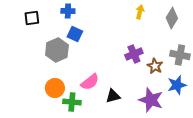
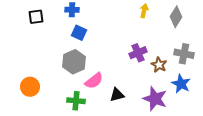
gray hexagon: (57, 50) -> (74, 62), moved
blue star: (177, 85) -> (181, 84), turned -30
orange circle: (55, 88) -> (30, 87), moved

